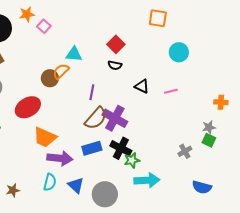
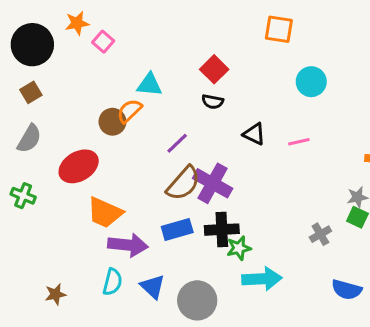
purple line: (92, 92) -> (177, 143), turned 35
black cross: (121, 148) -> (222, 230), turned -30

